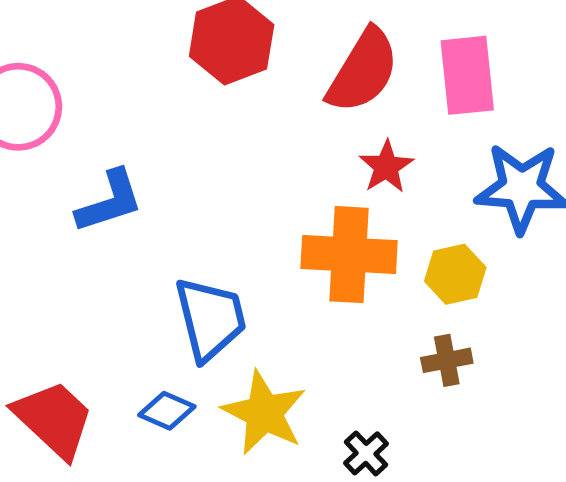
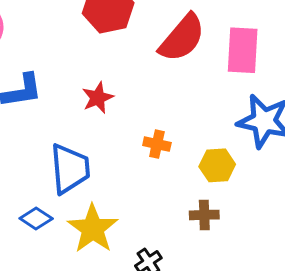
red star: (386, 167) -> (98, 98), moved
orange cross: (349, 255) -> (157, 144), size x0.5

